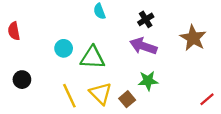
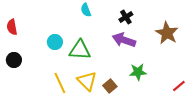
black circle: (22, 80) -> (14, 60), moved
green star: (148, 81) -> (138, 72), moved

